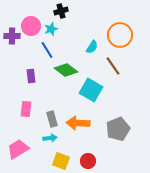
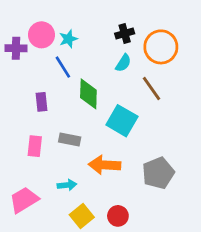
black cross: (61, 11) -> (125, 34), moved
green diamond: (66, 70) -> (88, 94), turned 55
gray rectangle: (52, 119) -> (70, 139), moved, turned -63
yellow square: (61, 161) -> (82, 216), turned 30

